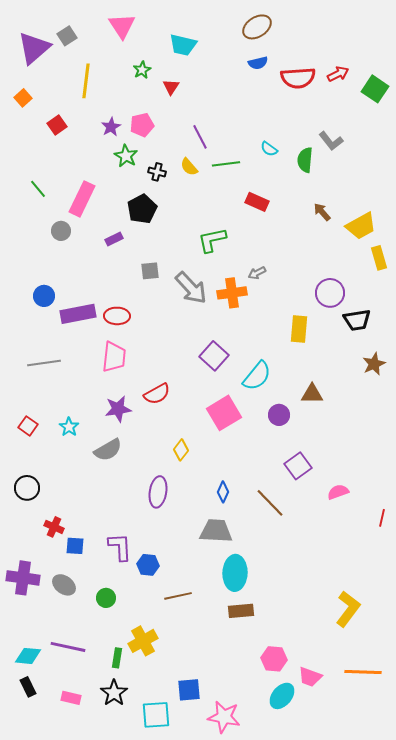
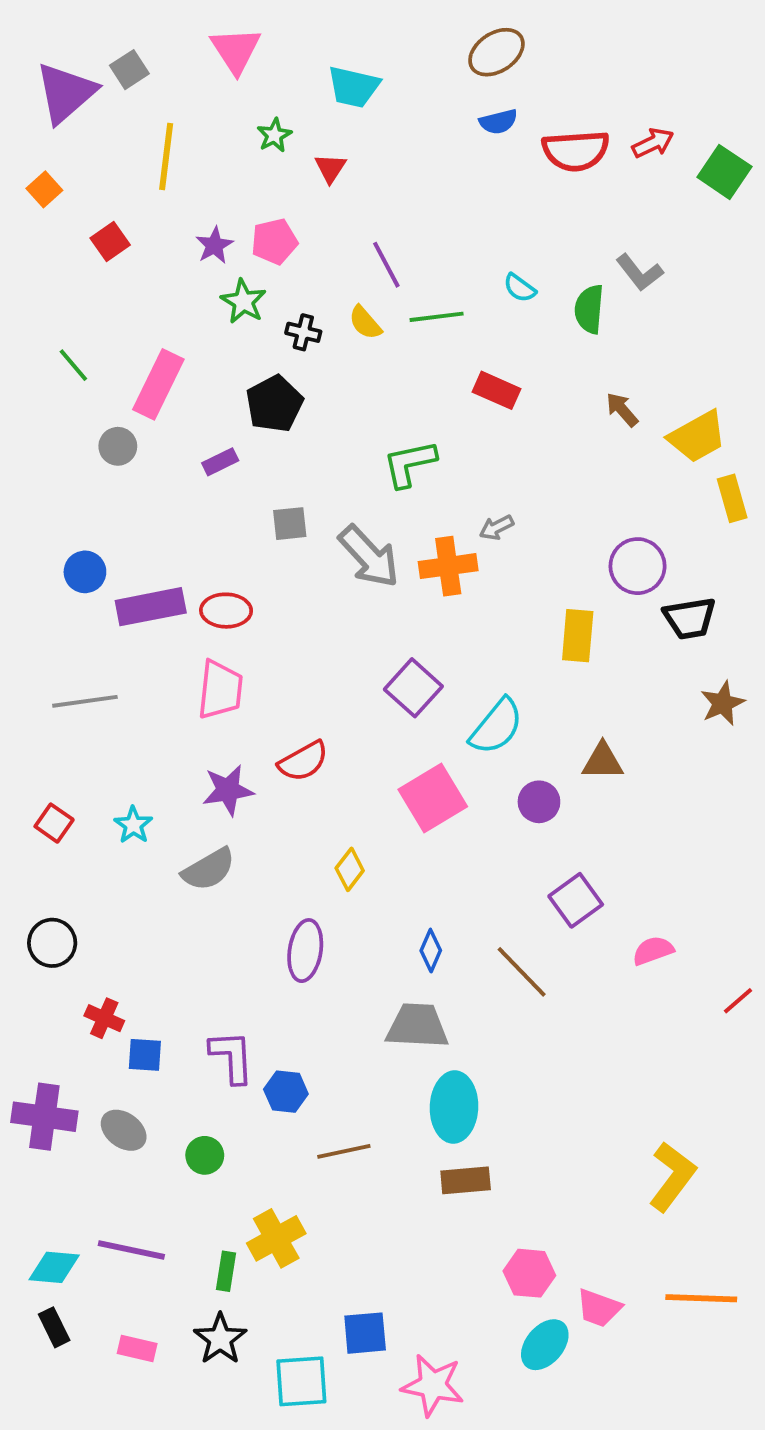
red line: (382, 518) -> (738, 1001), turned 36

